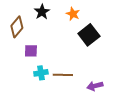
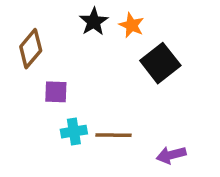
black star: (42, 12) -> (94, 22), moved

